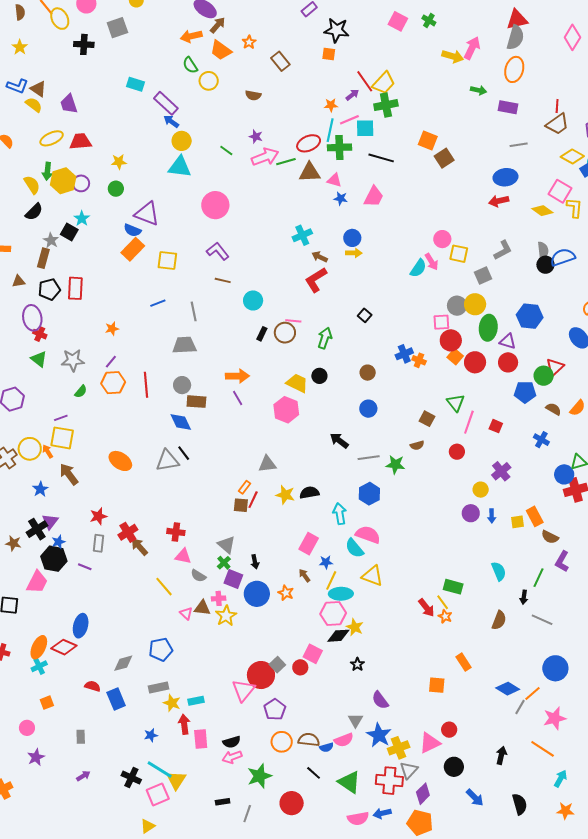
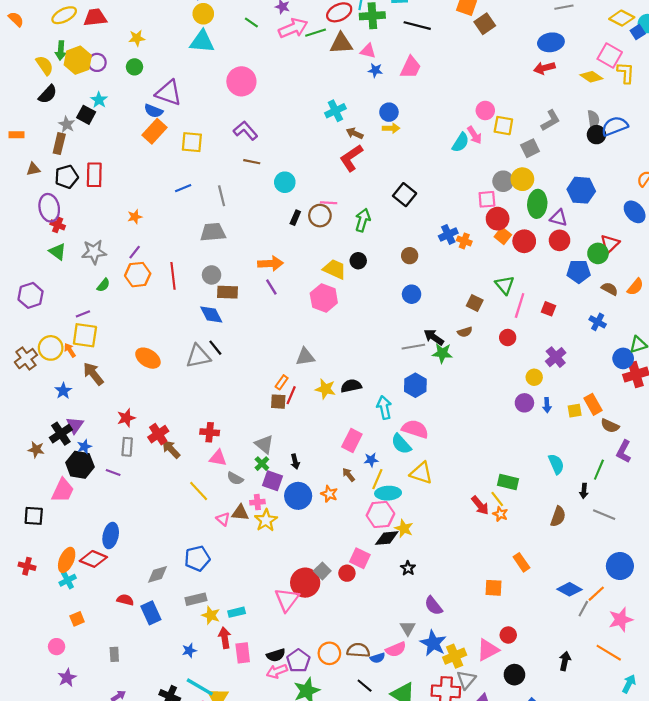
black square: (365, 315) -> (405, 195), size x1.5
black arrow: (339, 441) -> (434, 337), moved
purple pentagon: (275, 710) -> (298, 661), moved

